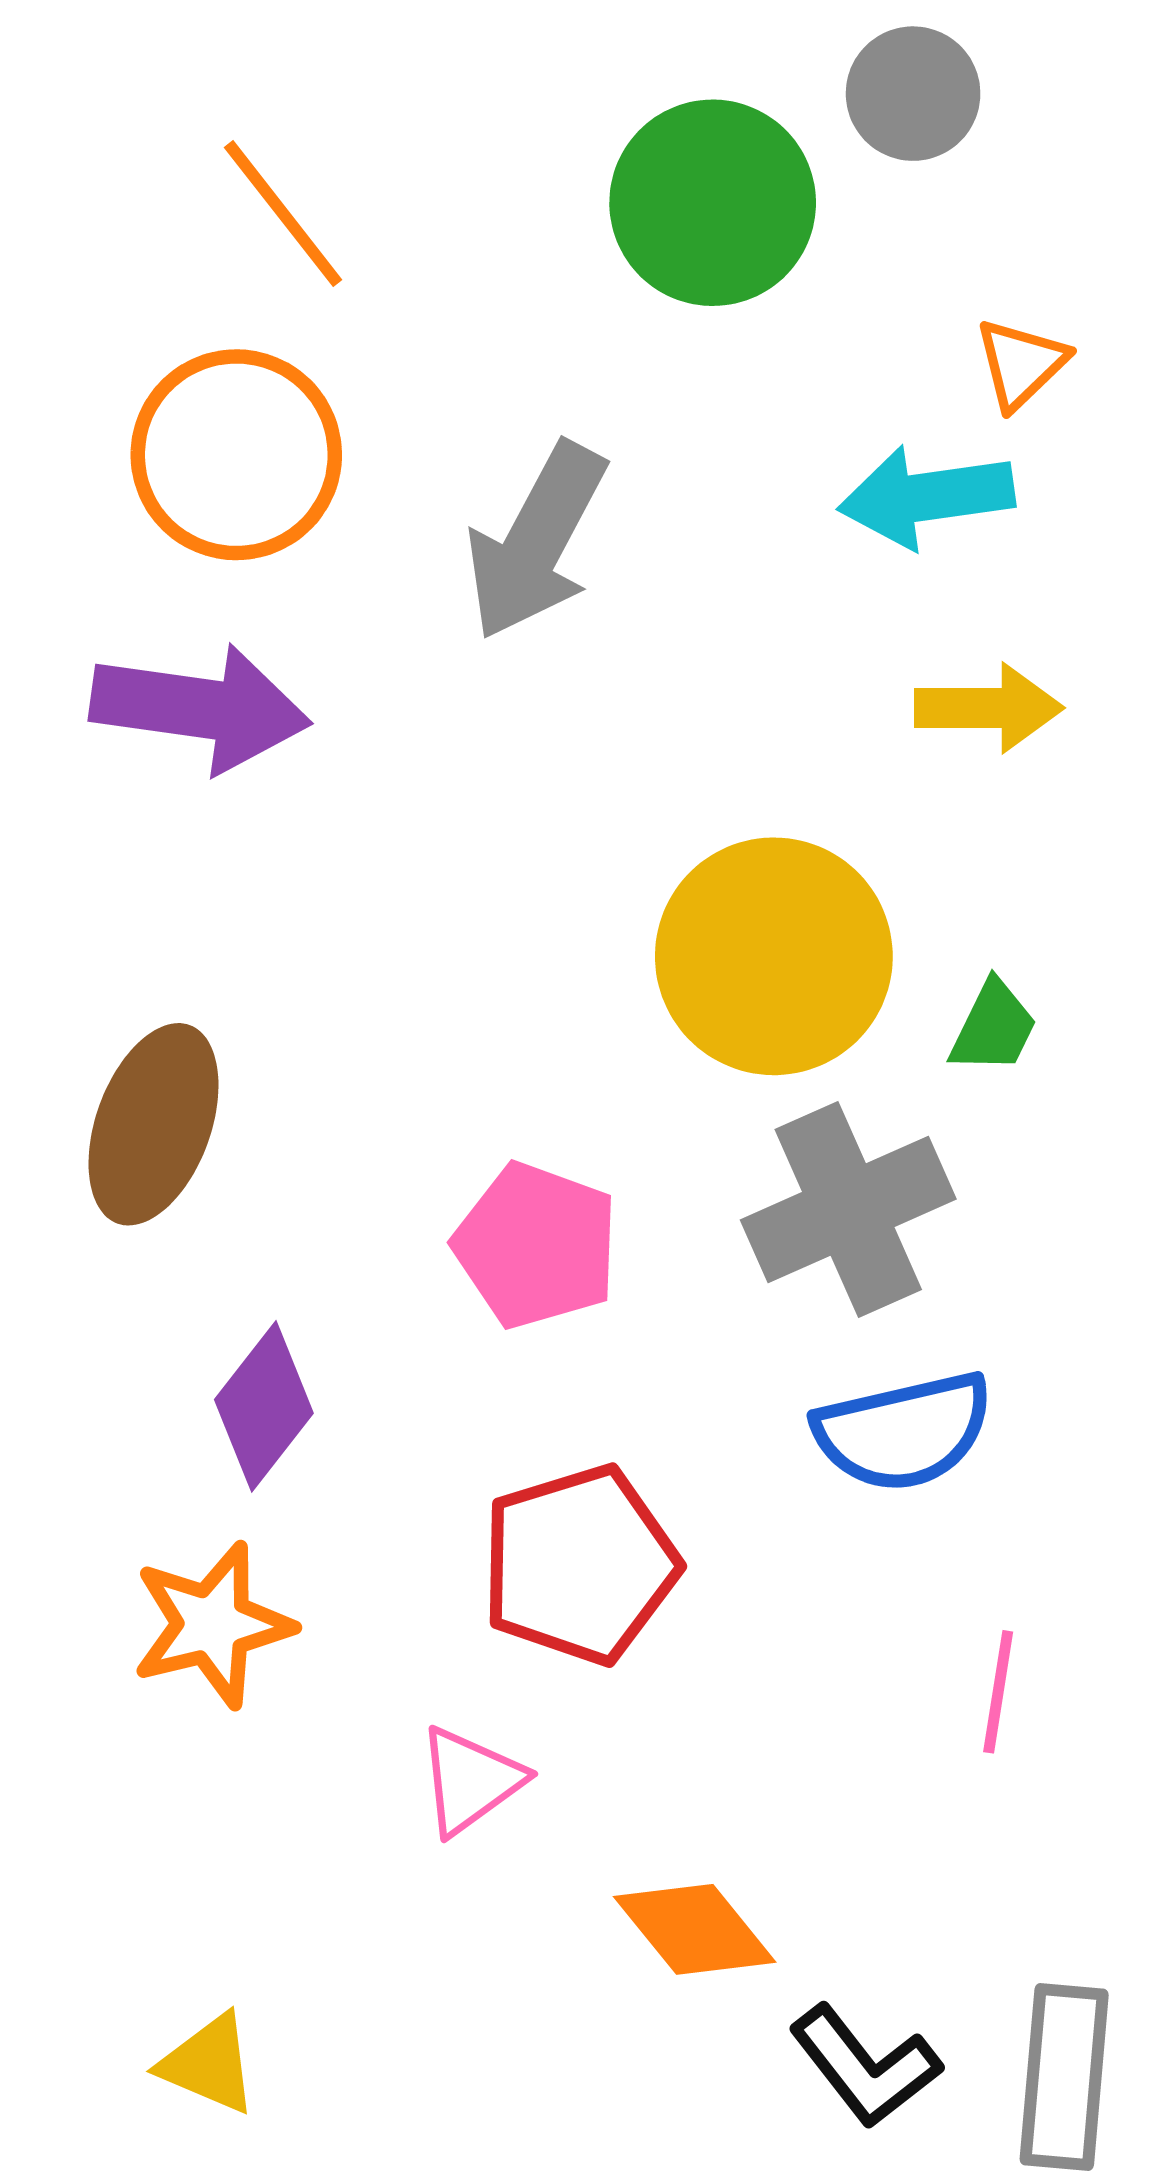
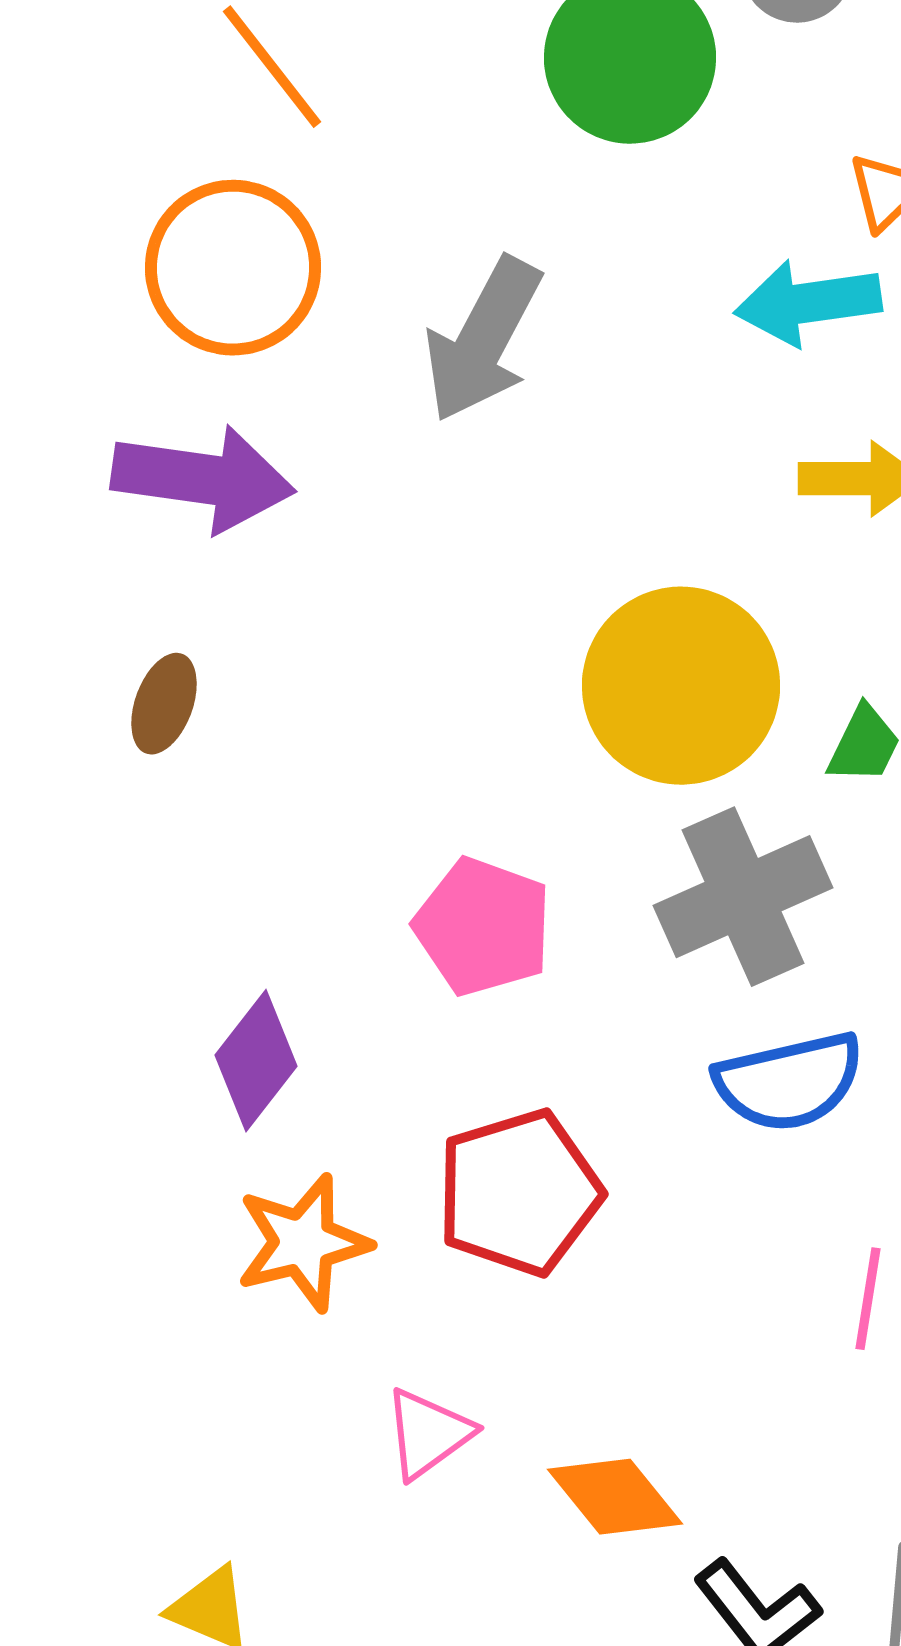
brown ellipse: (154, 1124) -> (164, 704), moved, size x0.6
orange star: (212, 1625) -> (303, 1243), moved
pink triangle: (470, 1781) -> (428, 1434), moved

